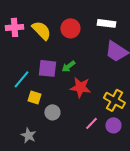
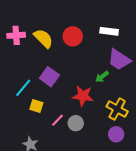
green arrow: (68, 66) -> (102, 77), moved
purple square: (47, 68) -> (49, 77), turned 30
gray circle: (52, 112) -> (76, 123), moved
pink line: (91, 123) -> (58, 120), moved

